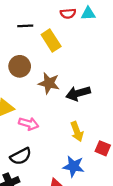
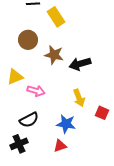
blue star: (74, 166) -> (66, 124), moved

